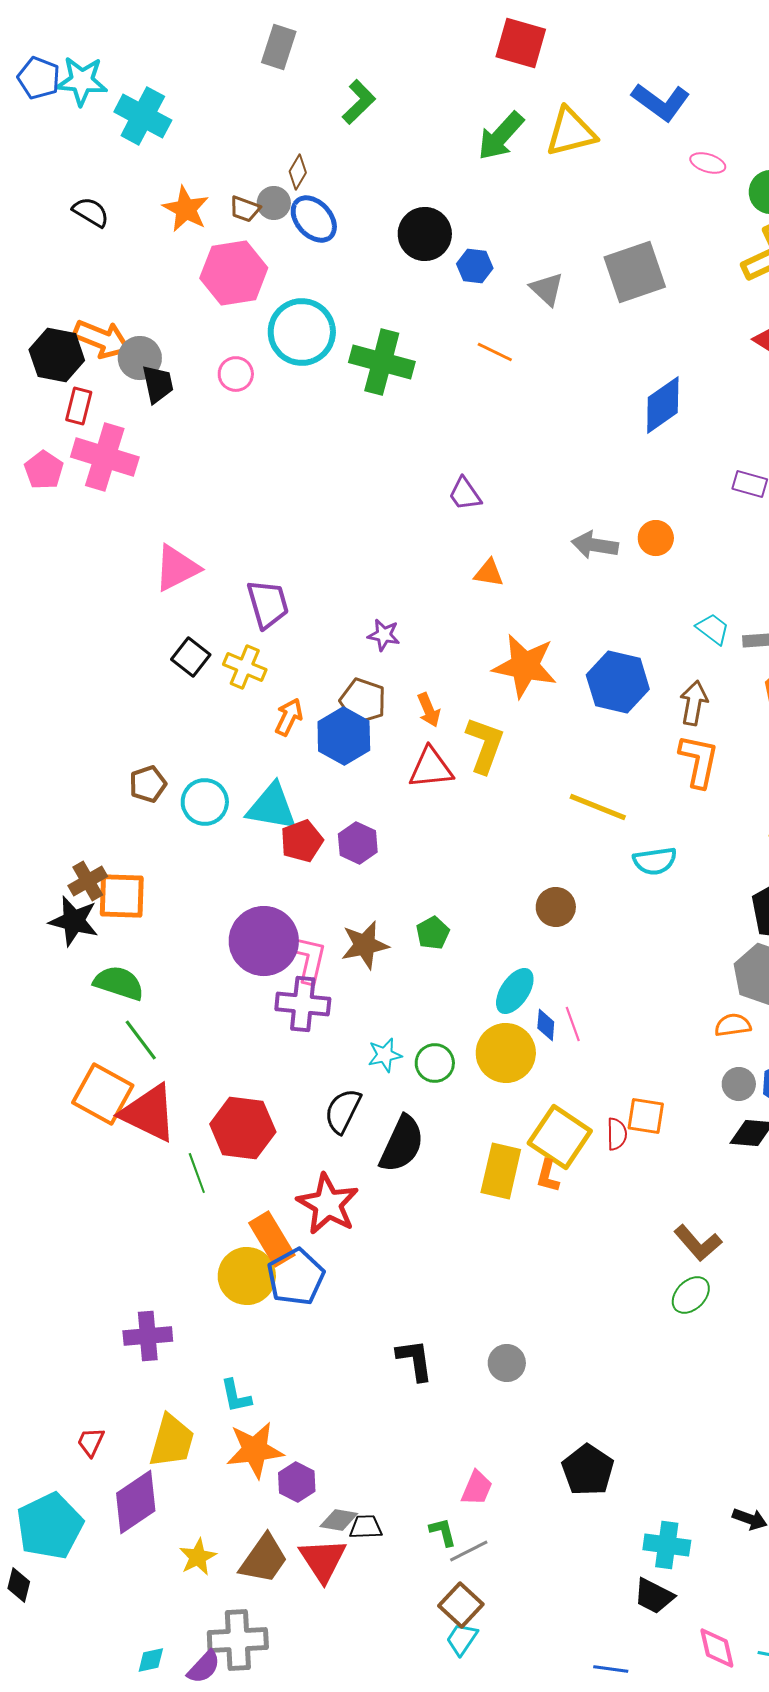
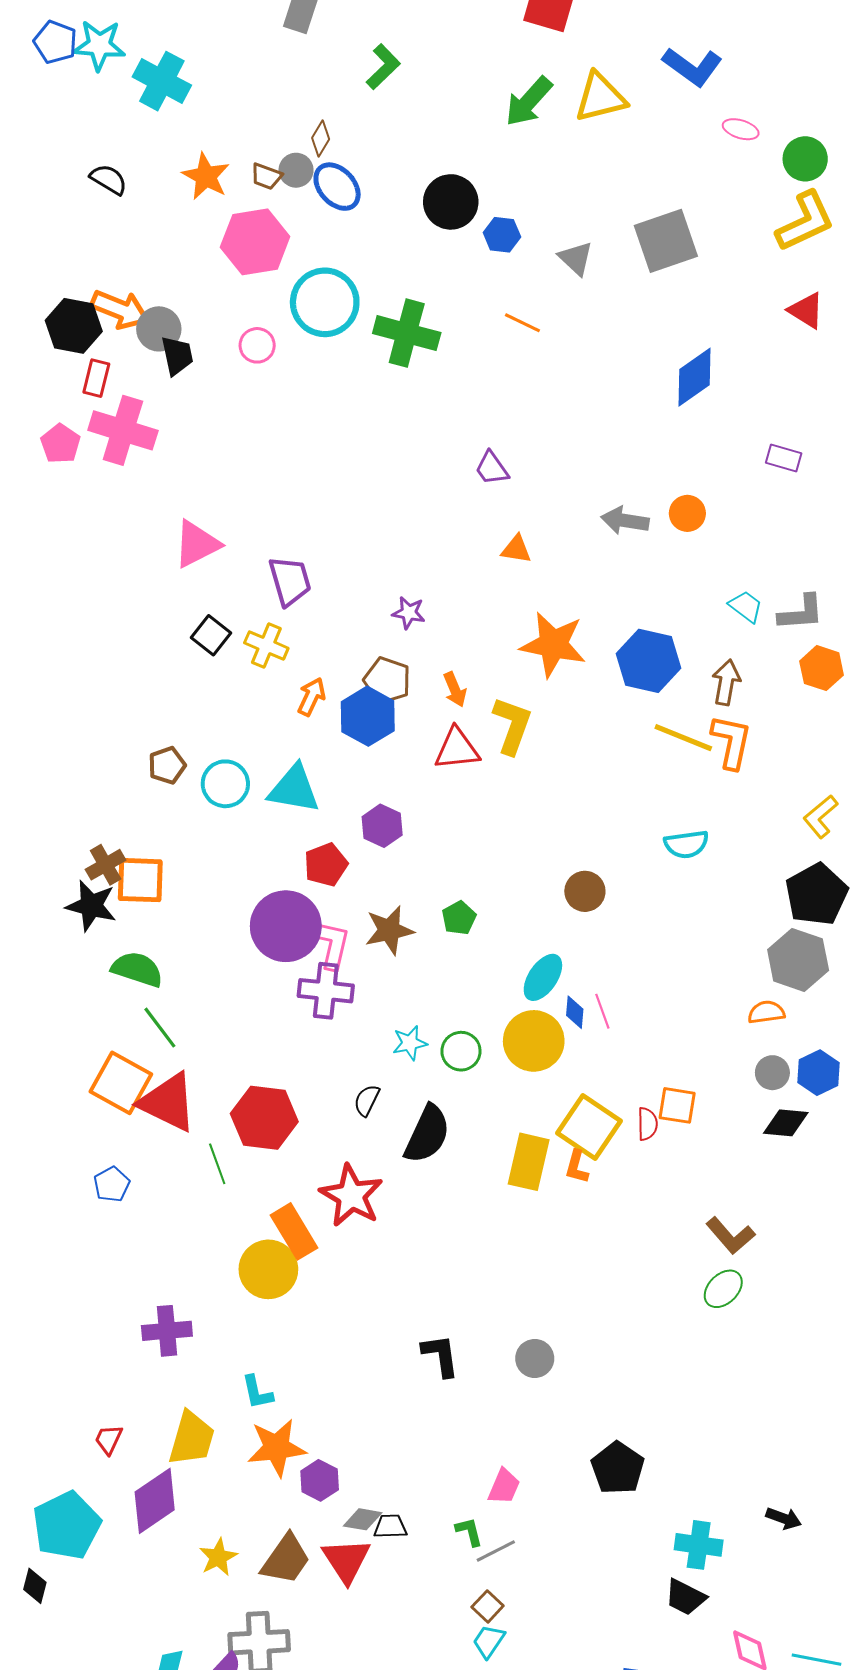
yellow line: (598, 807) -> (683, 738), moved
red pentagon: (302, 841) -> (326, 865), moved
black semicircle: (343, 1111) -> (367, 1100), size x0.7
blue pentagon: (296, 1277) -> (112, 1184), moved, size x0.6
brown square: (461, 1605) -> (488, 1606), size x0.7

